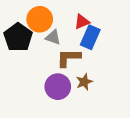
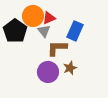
red triangle: (82, 22) -> (49, 18), moved
gray triangle: (53, 37) -> (44, 31), turned 32

